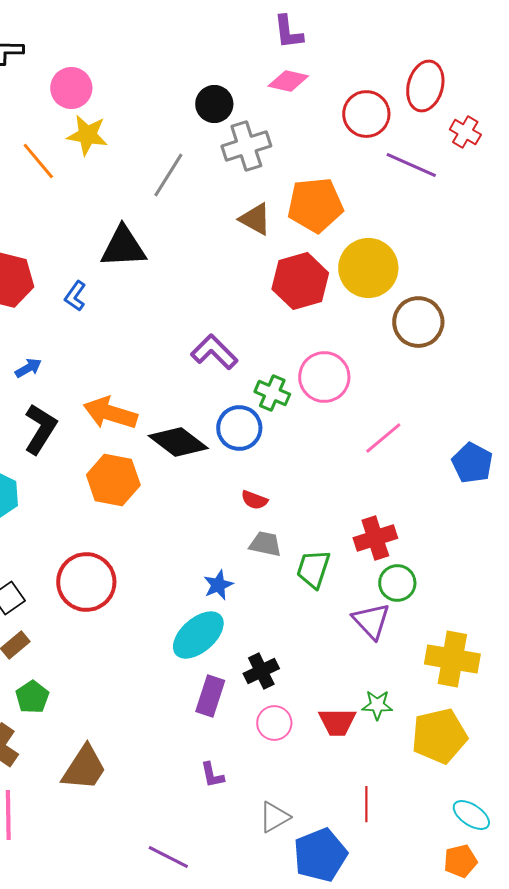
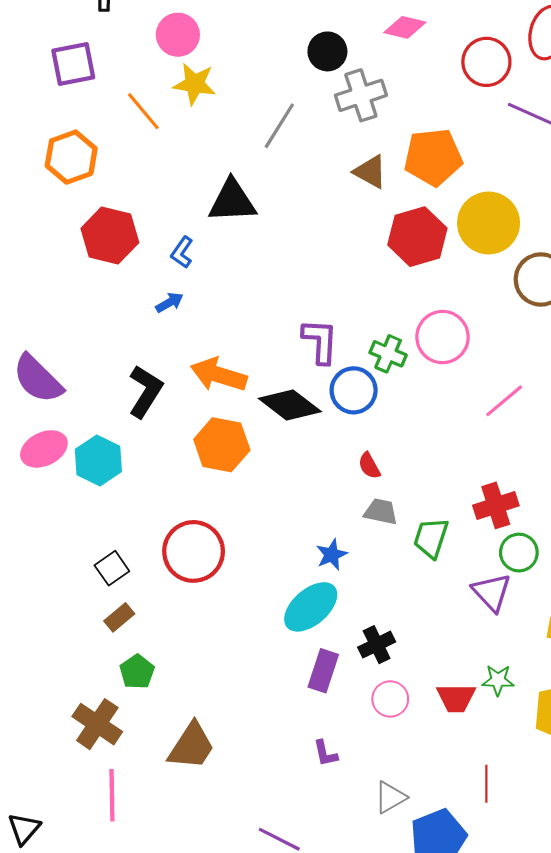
purple L-shape: (214, 352) -> (320, 341), moved, turned 48
blue arrow: (28, 368) -> (169, 302), moved
red semicircle: (254, 500) -> (369, 466), turned 40

